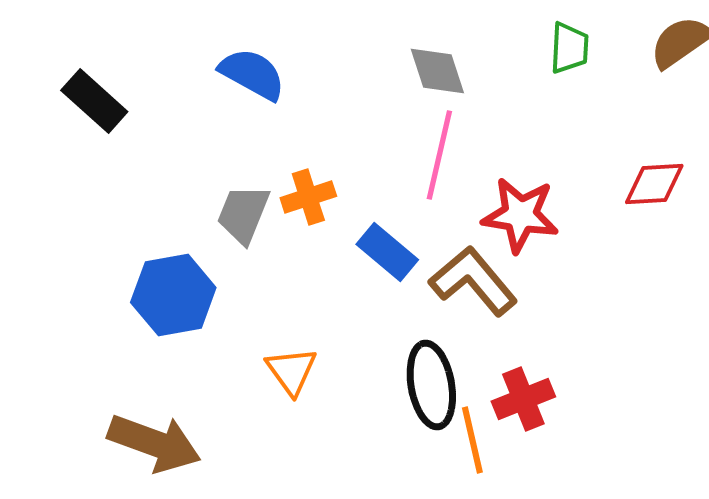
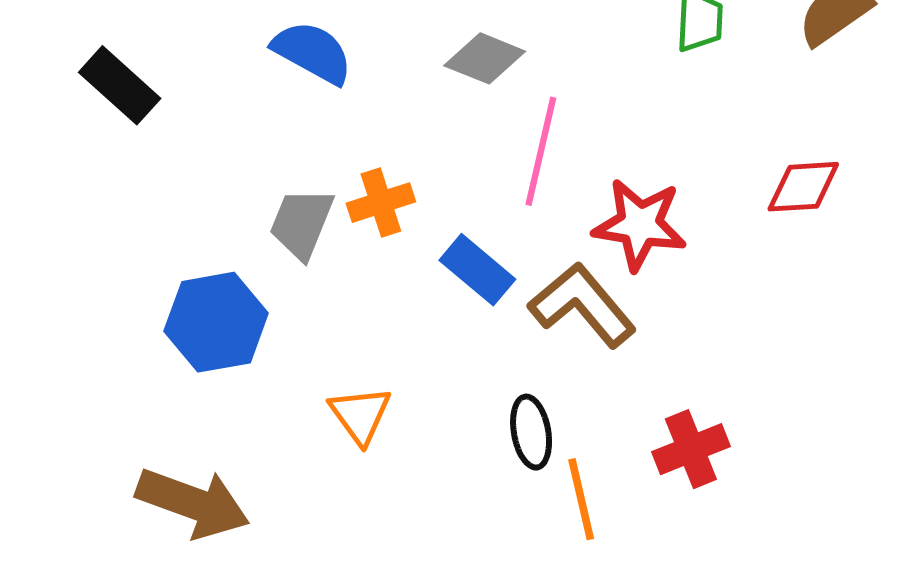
gray diamond: (437, 71) -> (485, 58), moved, turned -50
black ellipse: (431, 385) -> (531, 432), size x0.7
red cross: (523, 399) -> (691, 449), moved

